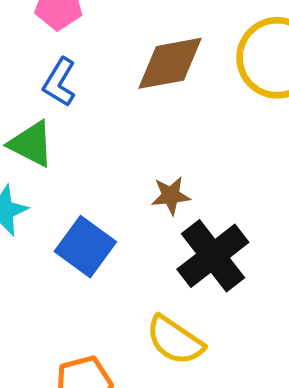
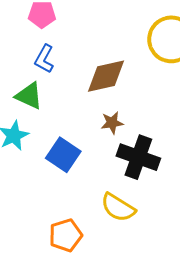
brown diamond: (170, 63) -> (106, 76), moved
black cross: (213, 256) -> (138, 157), turned -30

